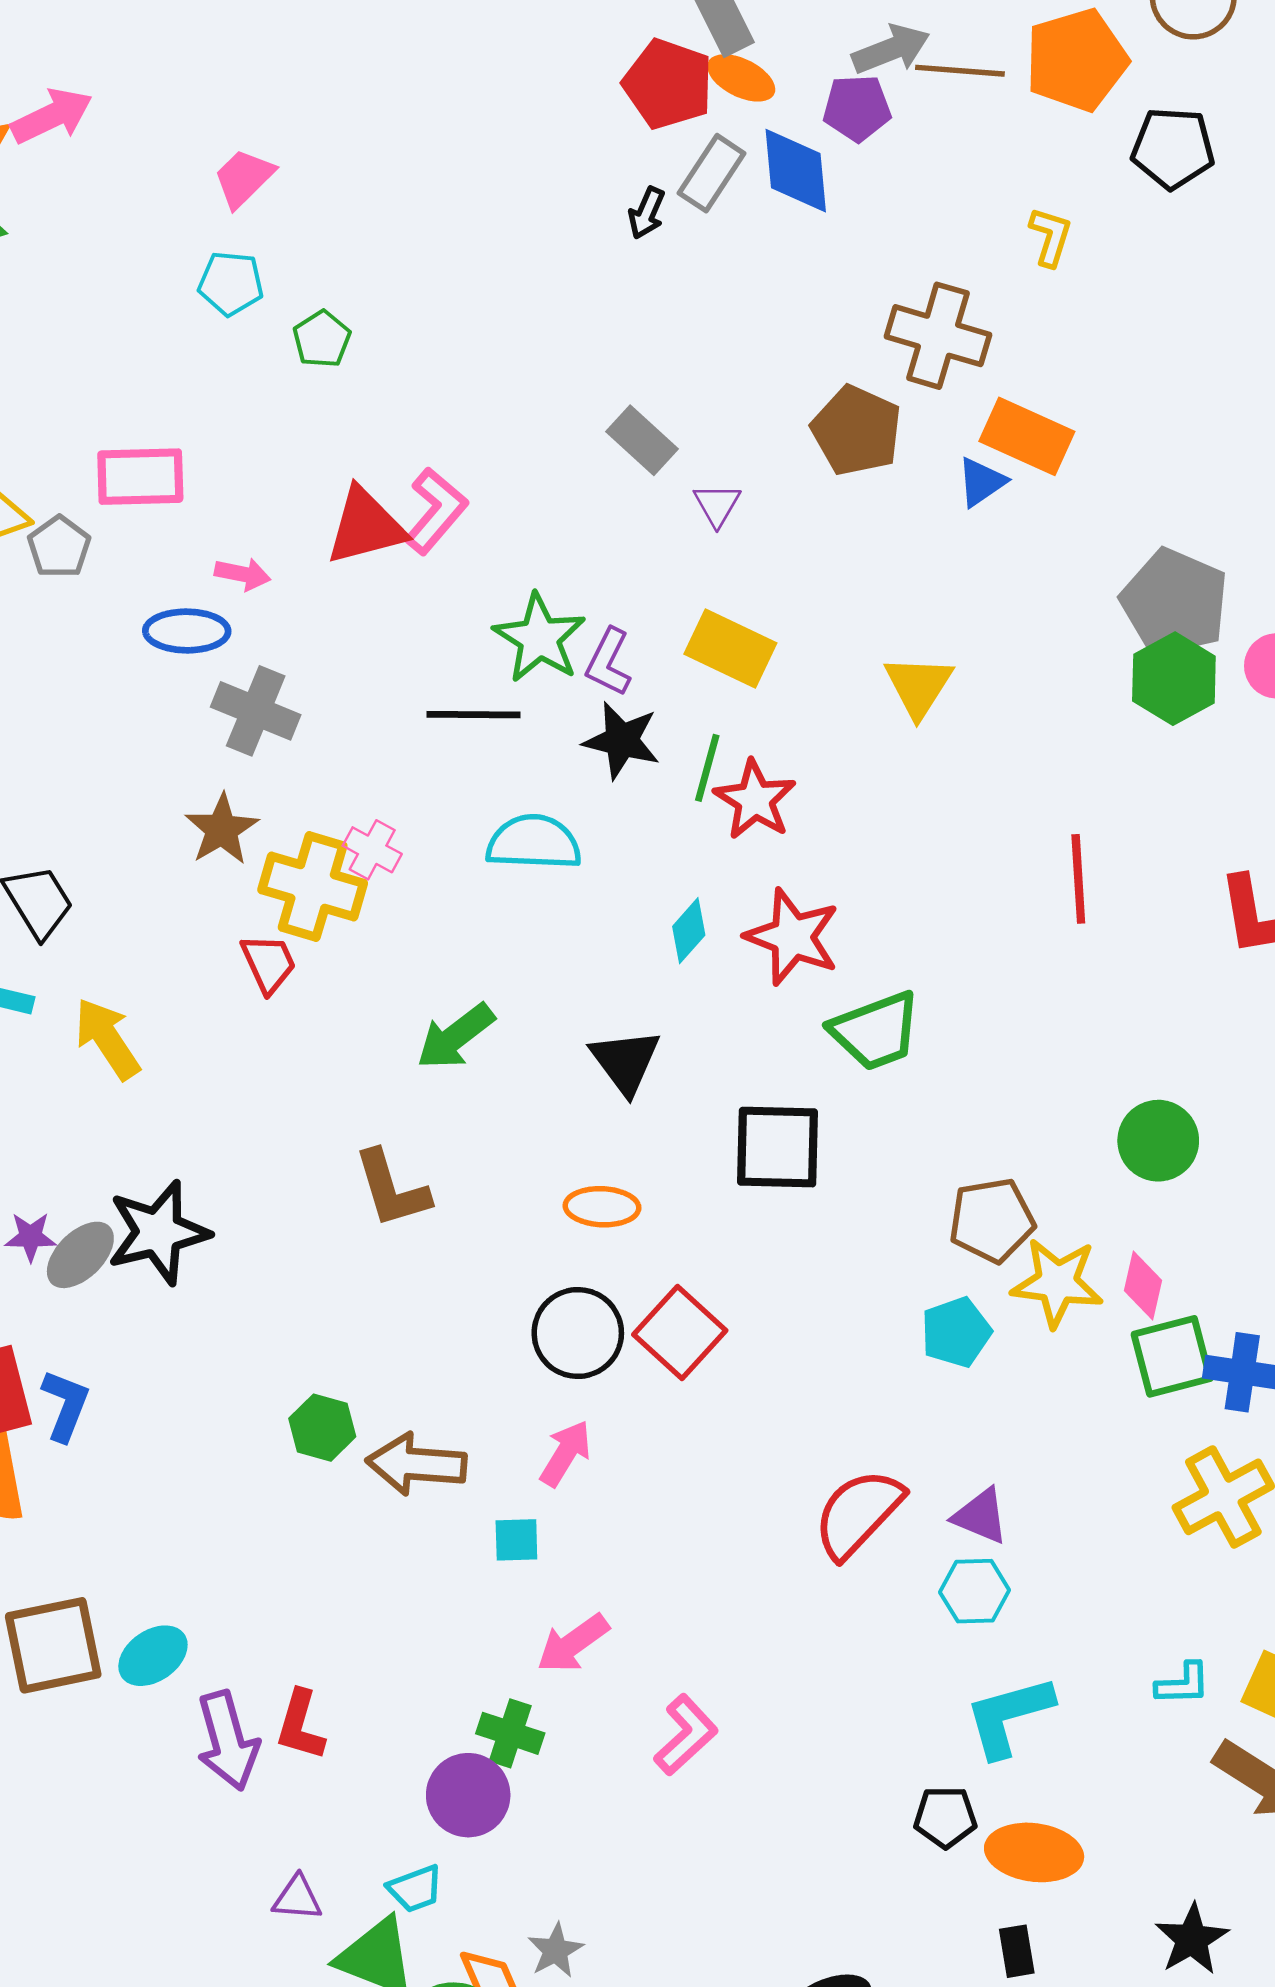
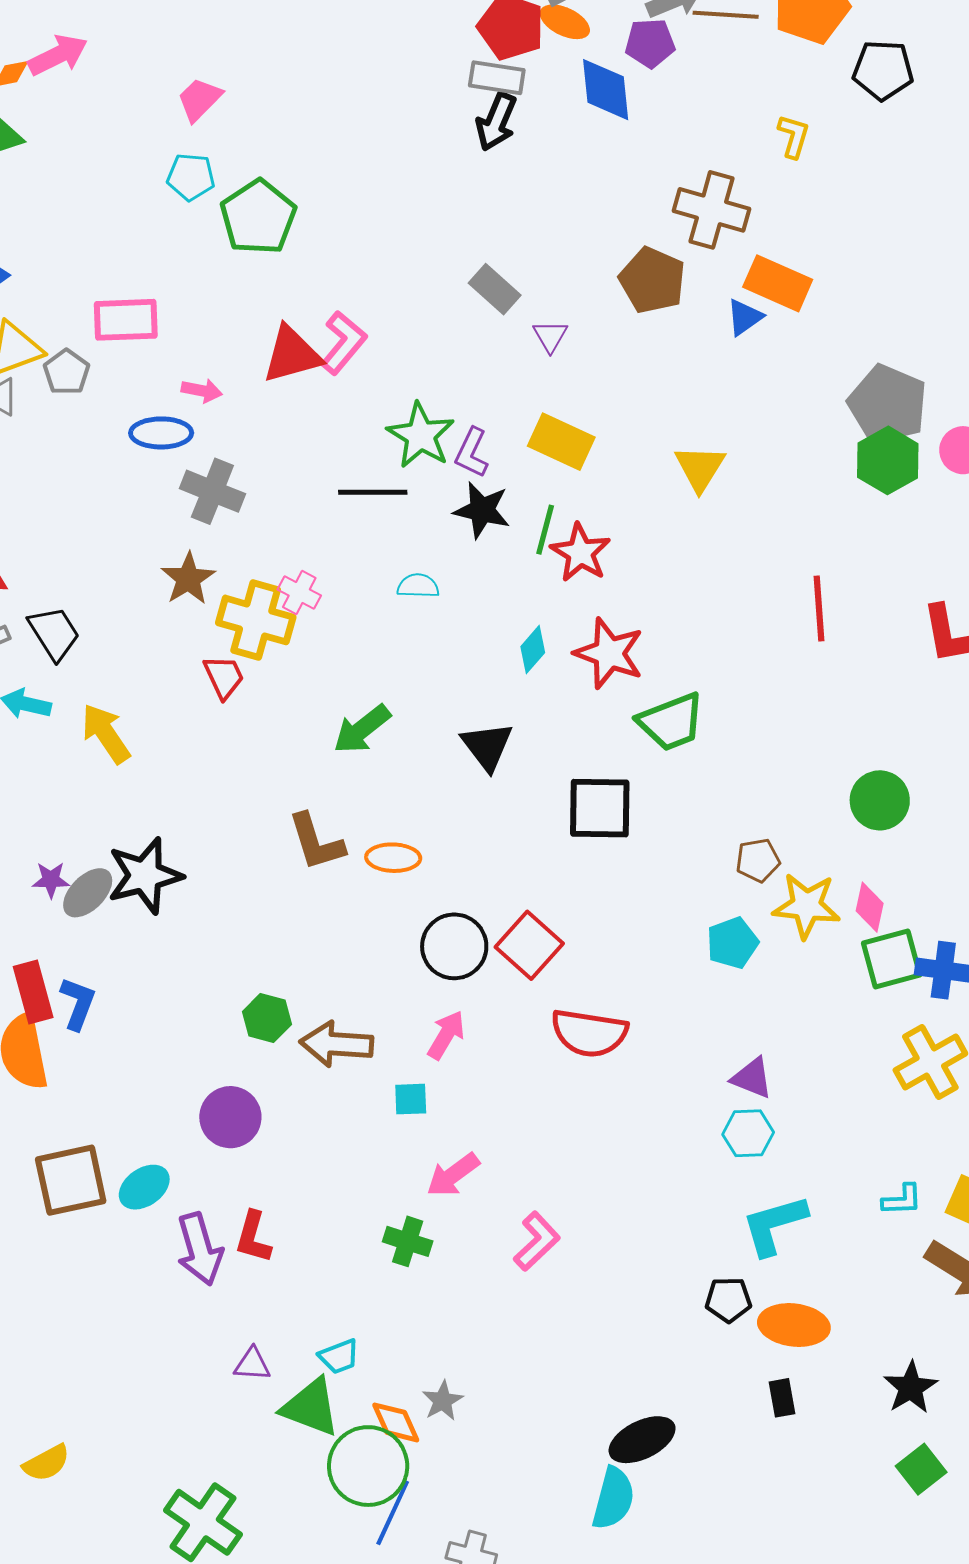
gray rectangle: (712, 173) -> (497, 78), moved, turned 66
black arrow: (647, 213) -> (496, 122), size x1.5
green pentagon: (322, 339) -> (258, 217), size x1.8
cyan semicircle: (534, 842) -> (418, 586), size x0.6
orange ellipse: (602, 1207) -> (393, 858), moved
brown pentagon: (992, 1220) -> (758, 860), size x0.7
red semicircle: (858, 1513) -> (589, 1033), moved, turned -124
purple circle: (468, 1795) -> (230, 1117), moved

